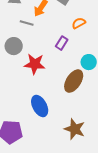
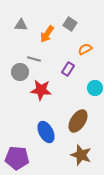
gray line: (27, 23) -> (34, 59), moved
brown ellipse: (74, 81) -> (78, 121), moved

